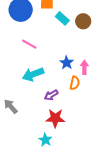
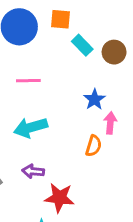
pink line: (29, 44) -> (28, 81), turned -35
blue star: (67, 63) -> (94, 99), moved
purple arrow: (51, 95) -> (33, 171), moved, turned 32

